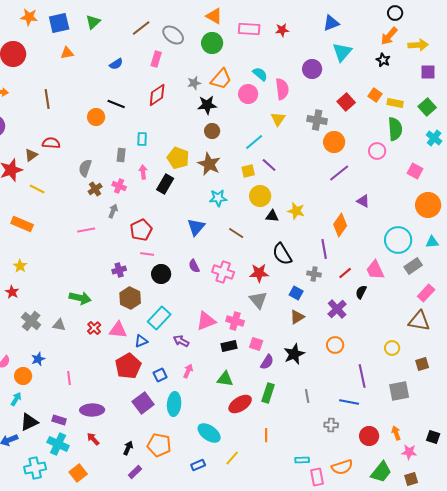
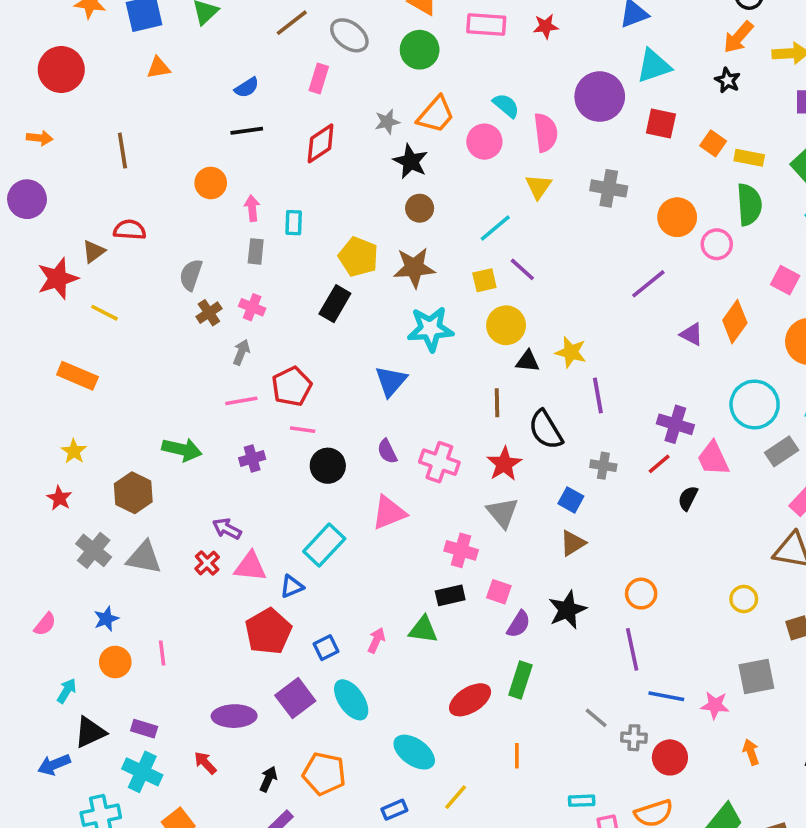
cyan triangle: (342, 52) -> (654, 66), turned 30
purple circle: (312, 69) -> (600, 97), size x1.4
red square: (346, 102) -> (661, 124), moved, turned -36
black line: (116, 104) -> (247, 131), moved, turned -30
black star: (207, 105) -> (411, 161), turned 30
orange circle: (334, 142) -> (677, 217), moved
brown star: (209, 164) -> (414, 268), turned -30
pink arrow: (143, 172) -> (252, 208), moved
cyan star: (218, 198) -> (430, 329), size x1.4
orange diamond: (340, 225) -> (735, 322), moved
pink line: (86, 230) -> (241, 401), moved
brown line: (236, 233) -> (497, 403), moved, turned 56
purple line: (324, 249) -> (598, 395), moved
red star: (259, 273) -> (504, 464), turned -30
green arrow: (80, 298) -> (182, 450), moved
brown hexagon: (130, 298) -> (133, 493), moved
purple cross: (337, 309) -> (675, 424), moved, turned -30
pink triangle: (206, 321) -> (389, 513), moved
gray triangle: (59, 325) -> (144, 558), size x1.5
purple arrow: (181, 341) -> (227, 529), moved
orange circle: (23, 376) -> (115, 662), moved
purple line: (362, 376) -> (632, 649), moved
green triangle: (225, 379) -> (423, 630), moved
gray line: (307, 396) -> (596, 718), moved, turned -40
cyan ellipse: (174, 404) -> (351, 700), turned -40
purple ellipse: (92, 410) -> (234, 716), moved
red circle: (369, 436) -> (670, 757), moved
pink star: (409, 452) -> (715, 705), moved

